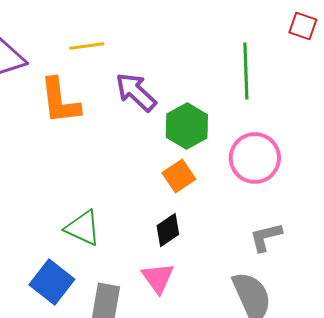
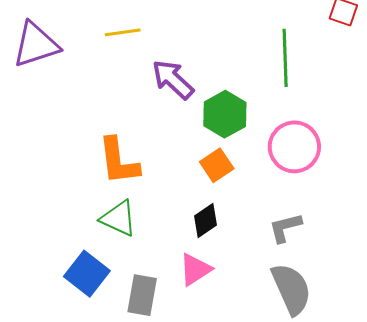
orange L-shape: (60, 101) -> (119, 161), moved
gray L-shape: (266, 237) -> (285, 228), moved
pink triangle: (158, 278) -> (195, 270), turned 33

